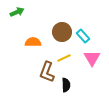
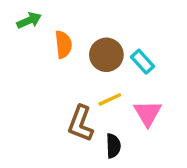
orange semicircle: (33, 42) -> (63, 44), moved, turned 84
pink triangle: (92, 58) -> (148, 113), moved

